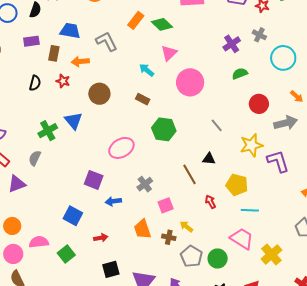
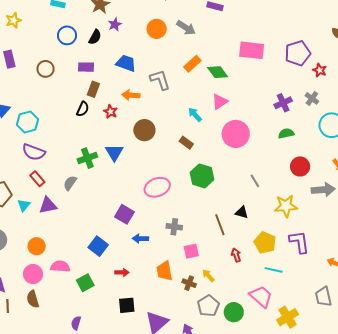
brown rectangle: (54, 53) -> (93, 89), moved
purple L-shape: (278, 161) -> (299, 242), moved
gray cross: (145, 184) -> (174, 227), turned 35

